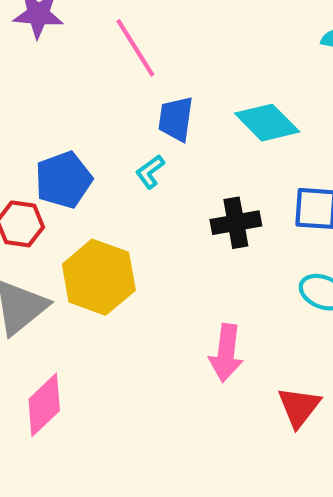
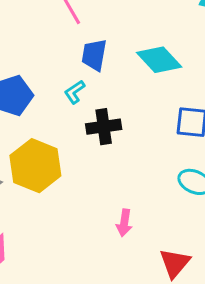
black cross: (236, 223) -> (104, 127), moved
pink arrow: (226, 353) -> (124, 223), size x0.7

